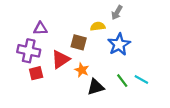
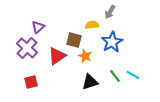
purple triangle: (40, 28) -> (38, 27), turned -40
purple cross: (29, 51) -> (27, 48), turned 30
orange star: (82, 70) -> (85, 56), moved
red square: (36, 73) -> (31, 82), moved

